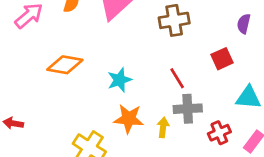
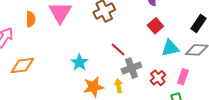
red square: (222, 59) -> (155, 26), moved
orange diamond: (65, 65) -> (22, 66), moved

